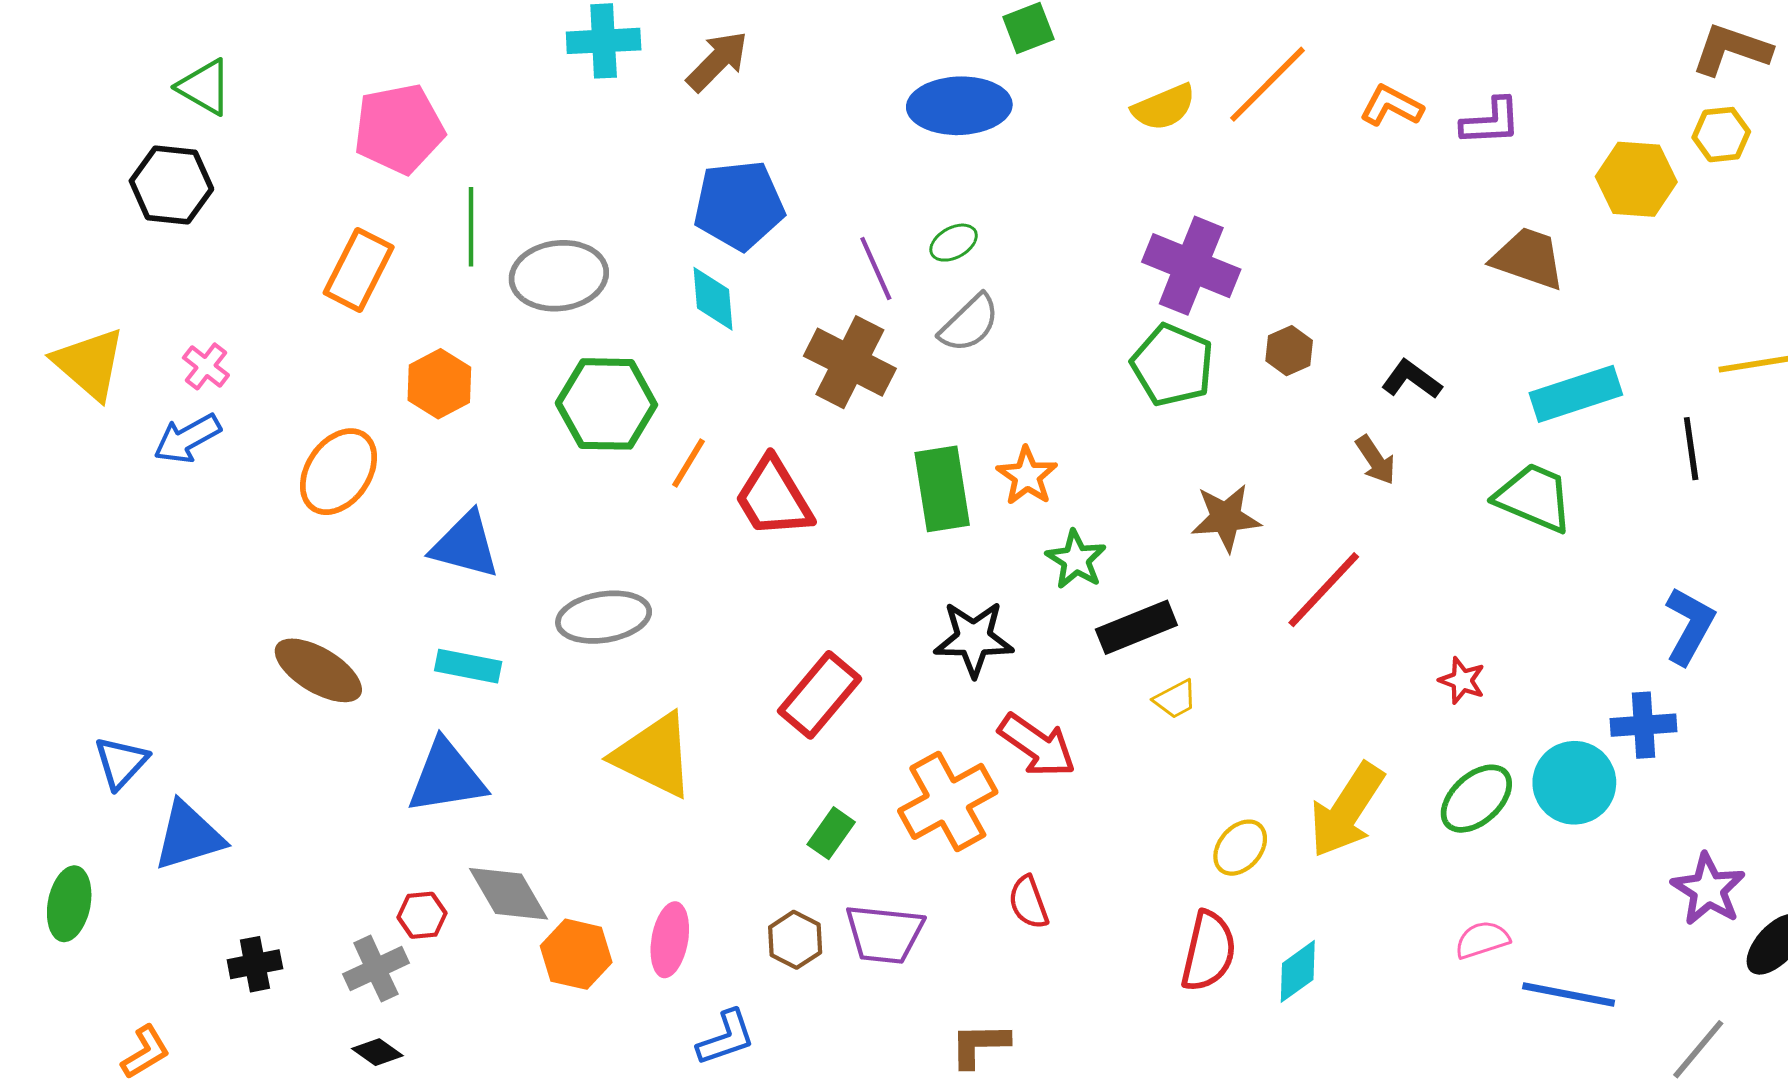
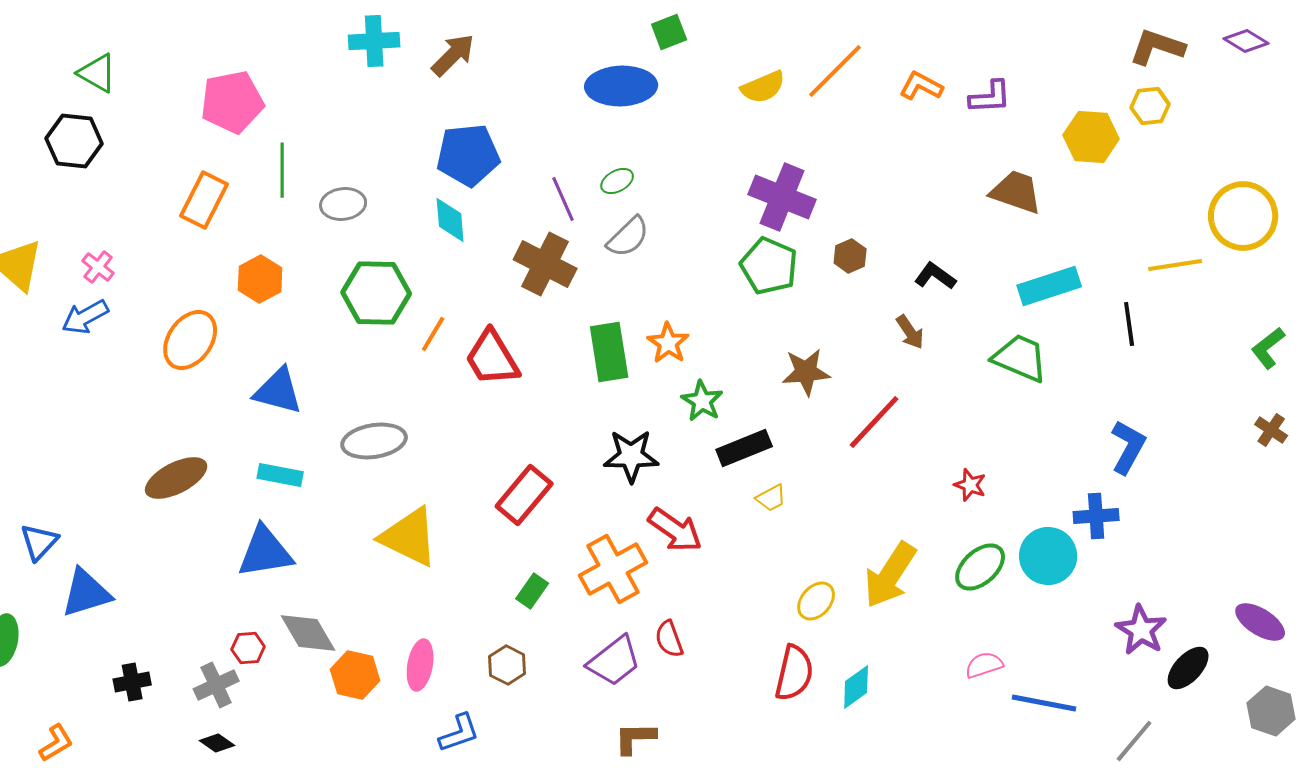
gray ellipse: (559, 276) -> (343, 204), size x0.7
brown ellipse: (318, 670) -> (176, 478), turned -58
purple trapezoid: (884, 934) -> (614, 661), moved, turned -44

